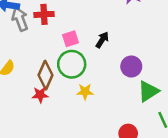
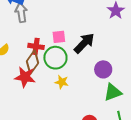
red cross: (44, 14) -> (36, 46), moved
black arrow: (102, 40) -> (84, 43), size x1.6
red star: (40, 95) -> (25, 77), size x1.5

